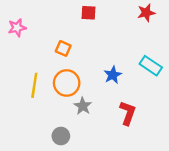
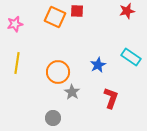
orange square: (63, 48) -> (55, 17), moved, size x1.5
yellow line: (34, 85) -> (17, 63), moved

